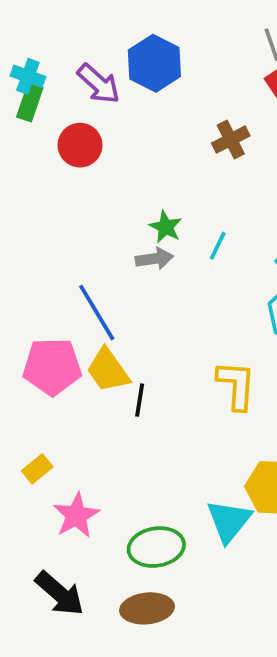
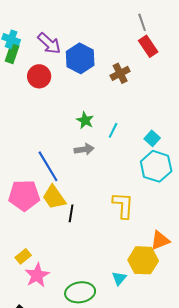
blue hexagon: (154, 63) -> (80, 58), moved
gray arrow: (154, 259) -> (84, 149), moved
yellow rectangle: (37, 469) -> (23, 256), moved
cyan triangle: (229, 521) -> (119, 278), size x0.6

